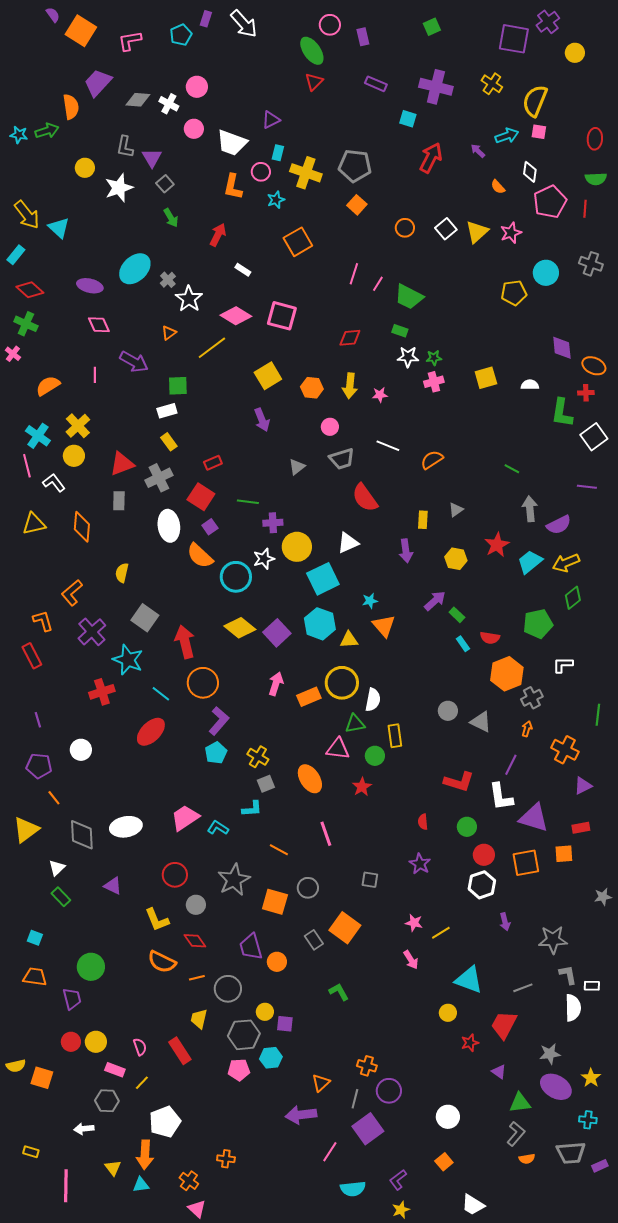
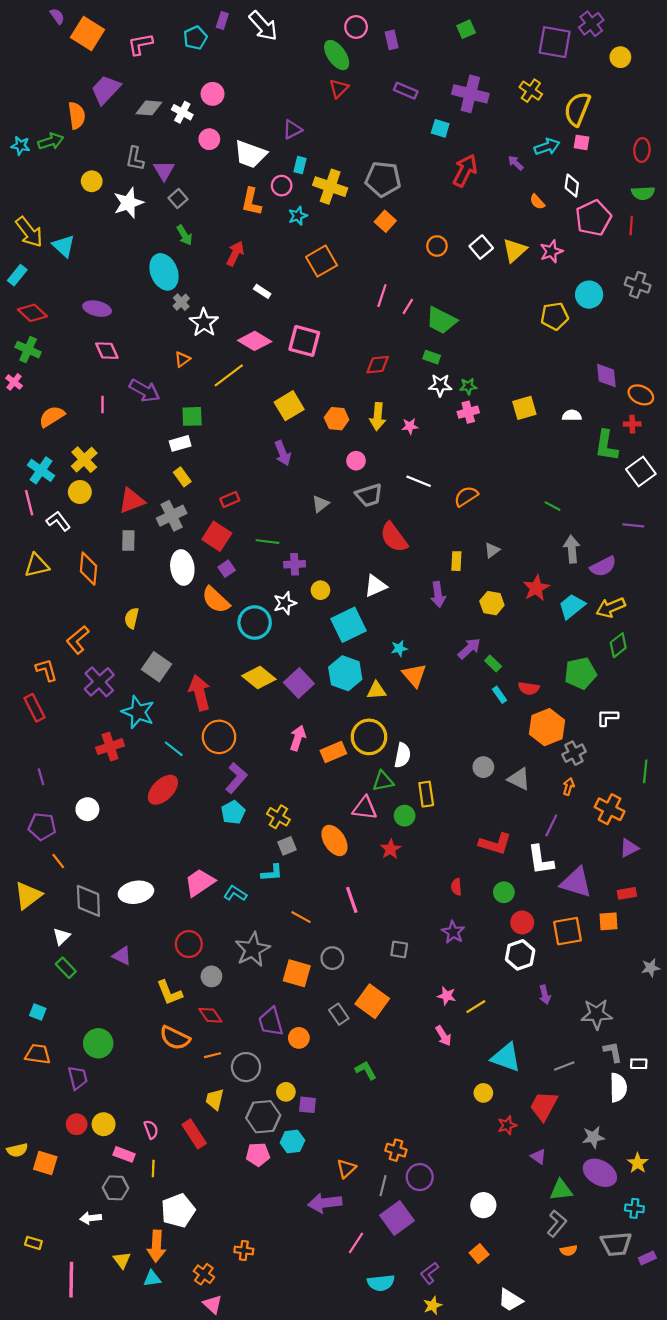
cyan ellipse: (135, 269) -> (164, 272), moved, turned -68
yellow circle: (297, 547) -> (320, 590), size x0.6
yellow line: (142, 1083) -> (153, 1168), turned -42

